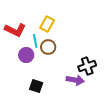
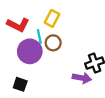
purple circle: (26, 55) -> (30, 51), size x1.5
black square: (36, 86) -> (20, 84), moved

